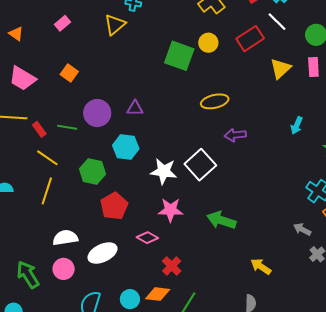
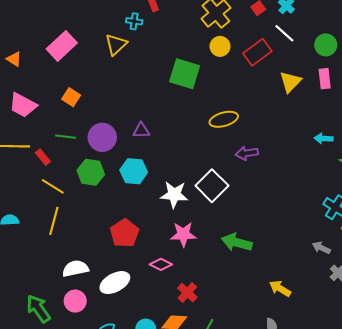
pink rectangle: (63, 23) -> (62, 46), size x1.8
yellow circle: (208, 43) -> (220, 46), moved
cyan arrow: (297, 125) -> (324, 138), moved, turned 72
green line: (67, 127) -> (65, 137), moved
green hexagon: (92, 172) -> (91, 172), moved

